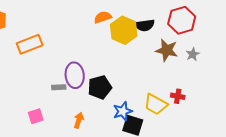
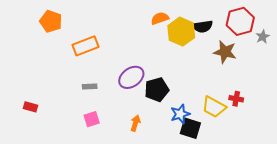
gray star: (193, 54) -> (263, 37), moved
purple ellipse: (75, 75) -> (131, 77), turned 60
gray rectangle: (59, 87) -> (90, 87), moved

